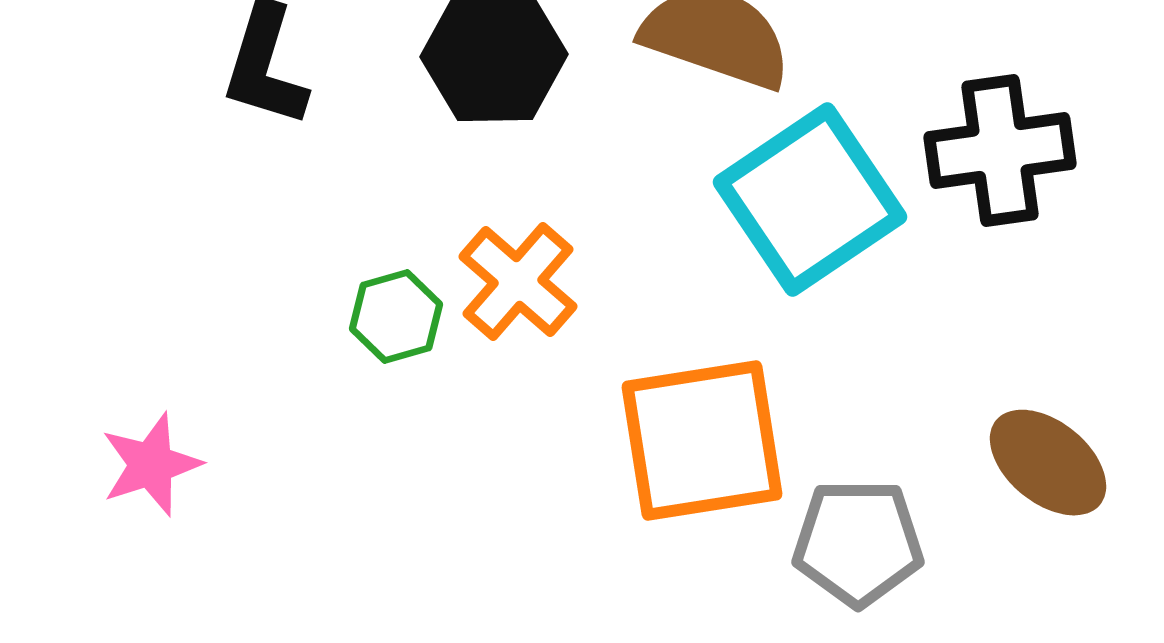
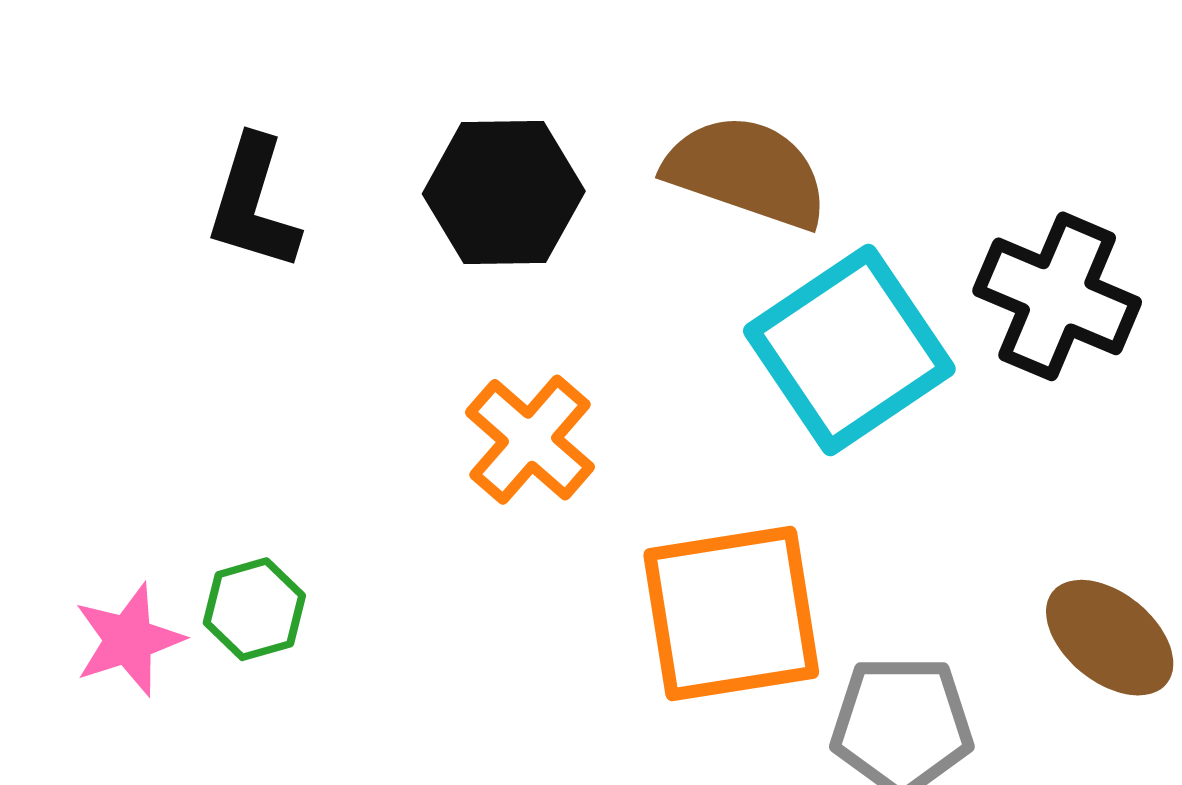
black cross: (1000, 151) -> (1057, 296), turned 31
green hexagon: (396, 317) -> (254, 609), moved

